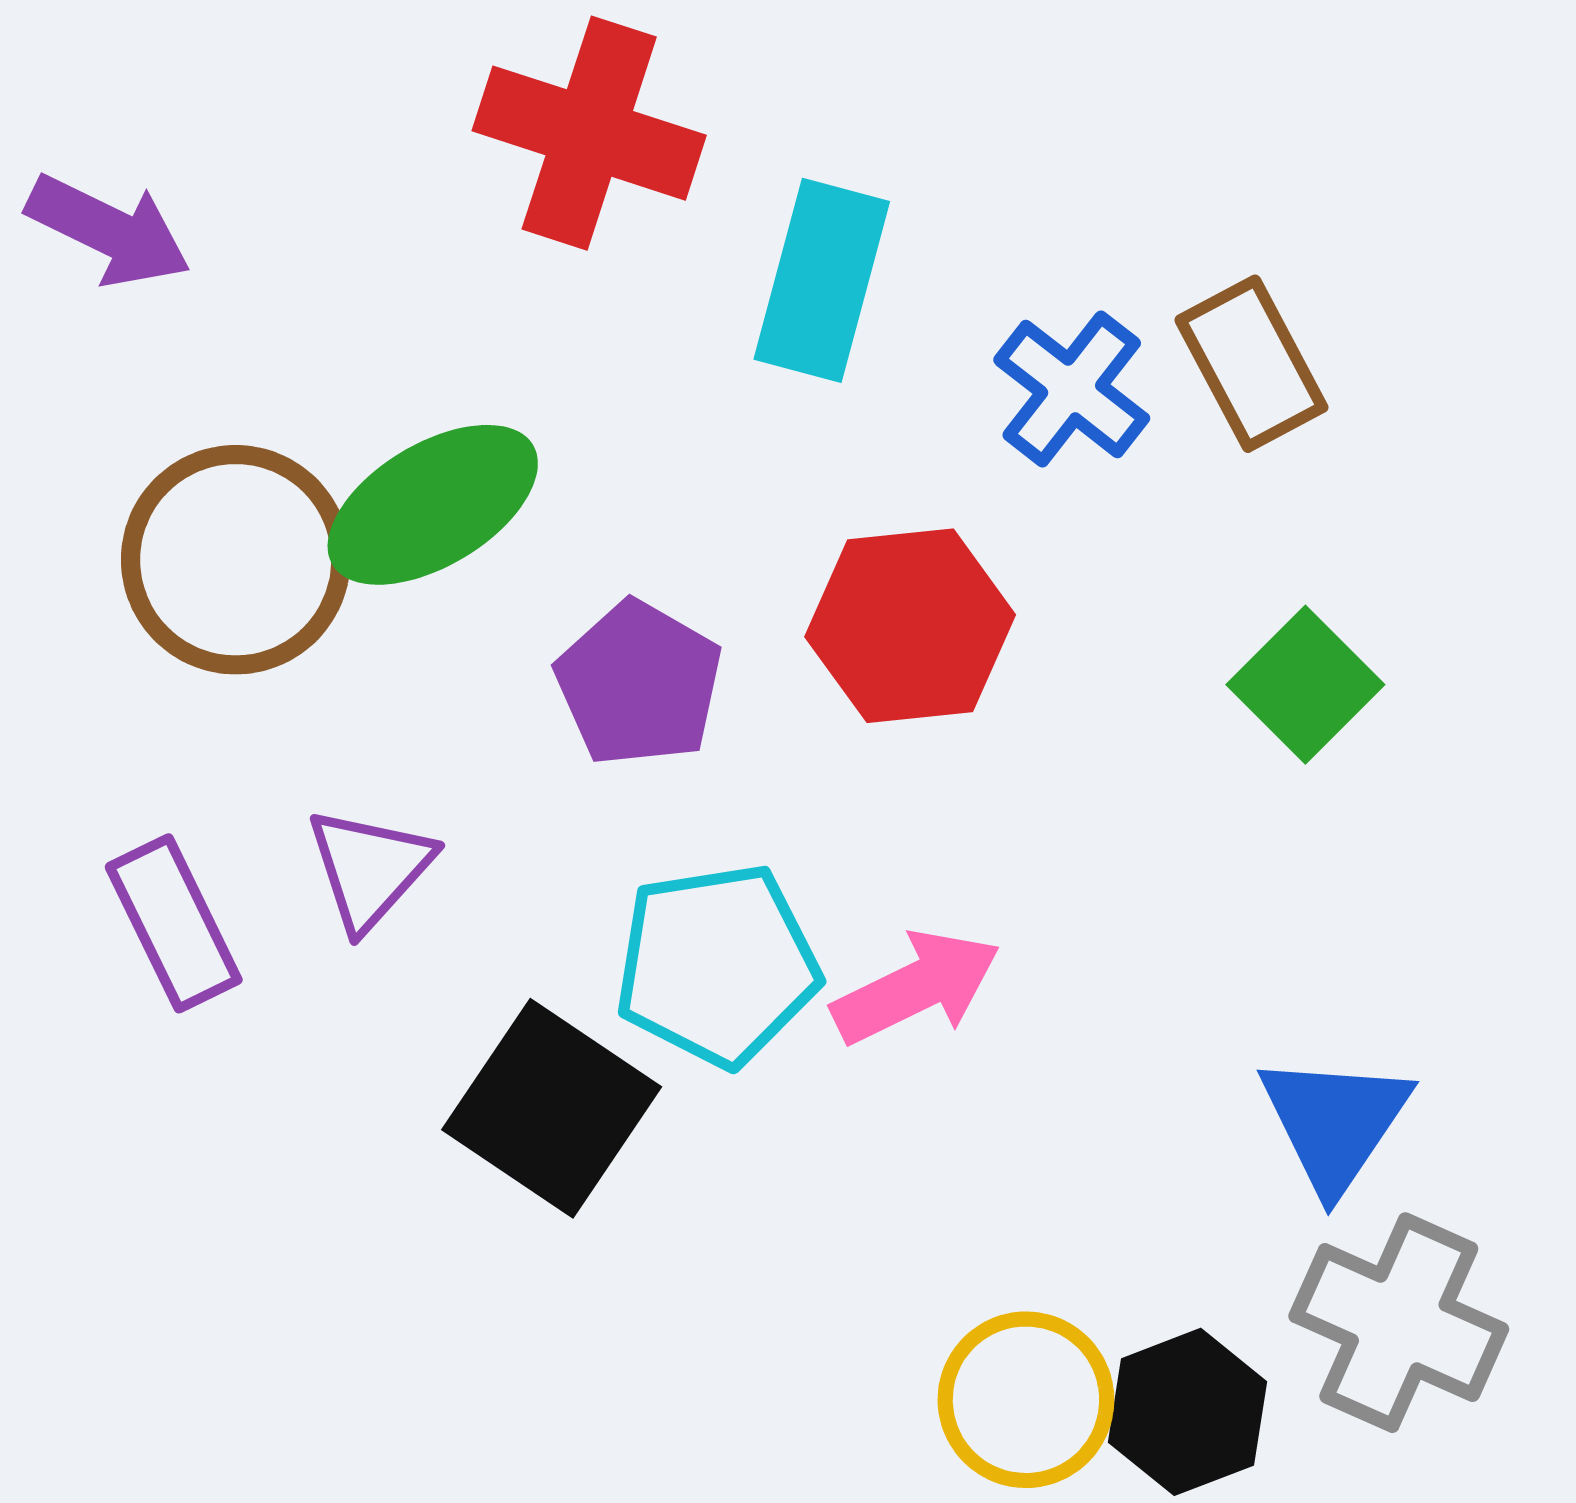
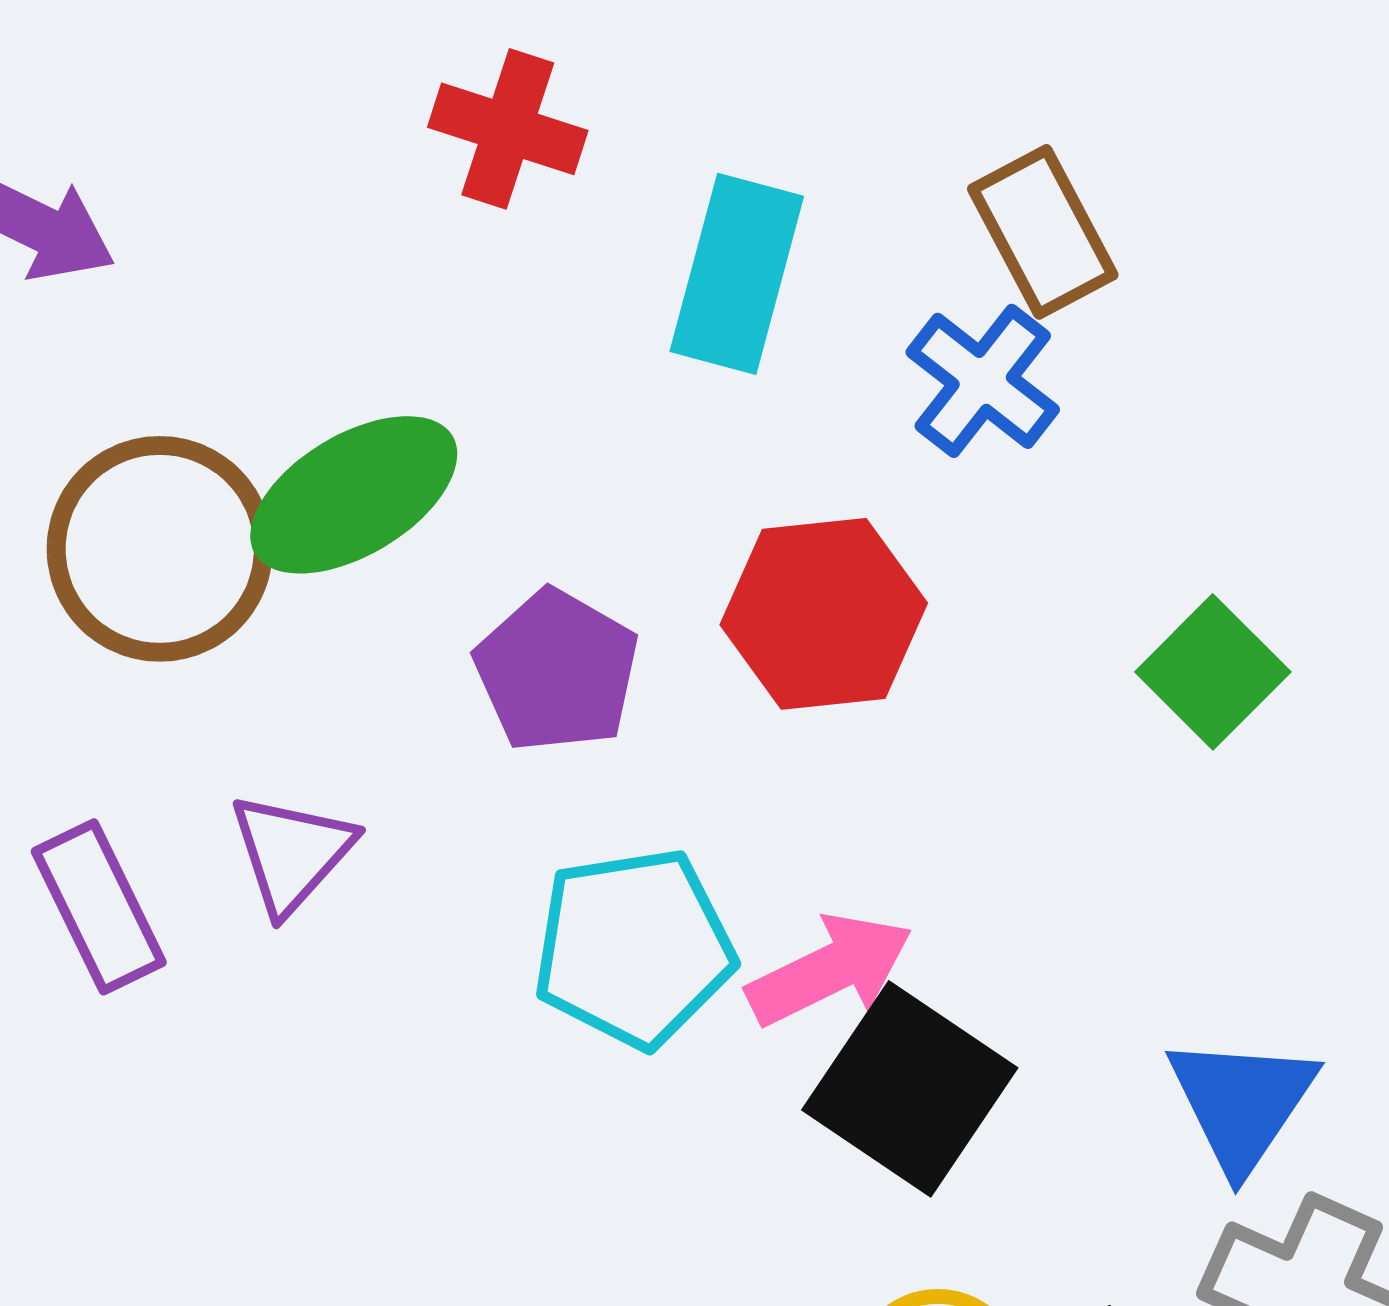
red cross: (589, 133) -> (508, 129), size x0.7
brown rectangle: (1251, 364) -> (1043, 232), moved
black square: (552, 1108) -> (910, 1089), moved

